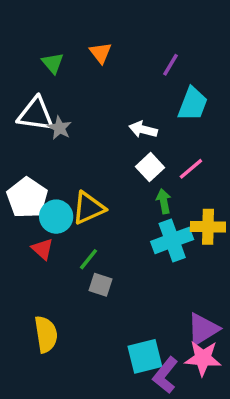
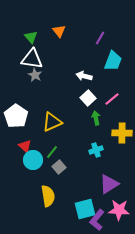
white triangle: (36, 114) -> (32, 59), moved
cyan circle: (56, 217) -> (33, 160), moved
cyan cross: (172, 240) -> (96, 150), moved, size x0.6
gray square: (101, 285) -> (59, 167), turned 32
purple triangle: (203, 329) -> (109, 184), moved
yellow semicircle: (46, 334) -> (48, 196), moved

